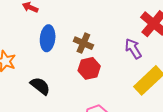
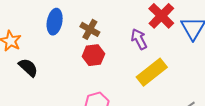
black semicircle: (40, 86) -> (28, 68), moved

